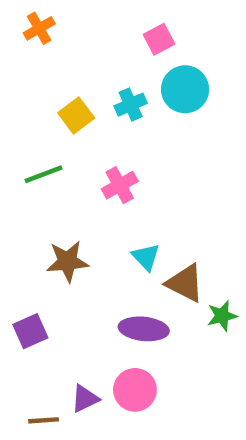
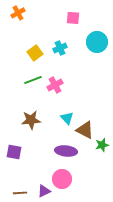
pink square: (159, 39) -> (73, 18), turned 32
cyan circle: (185, 89) -> (97, 42), moved
green line: (44, 174) -> (33, 80), moved
purple square: (30, 331) -> (14, 152), turned 35
purple triangle: (85, 399) -> (44, 191), moved

